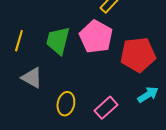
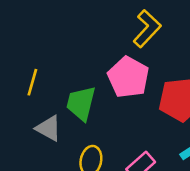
green trapezoid: (58, 41) -> (81, 103), moved

